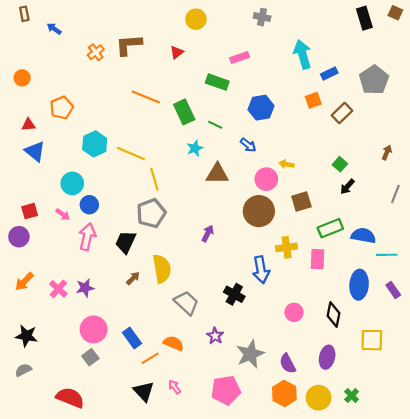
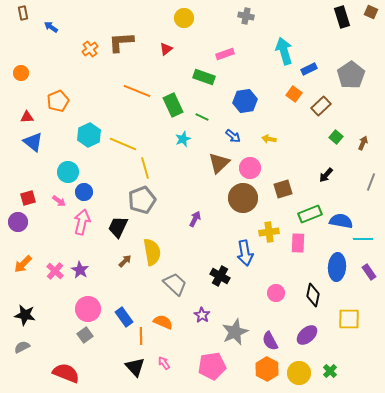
orange square: (313, 100) -> (294, 94), turned -35
yellow arrow: (287, 164) -> (269, 139), moved
green square: (340, 164) -> (336, 137), moved
brown triangle: (217, 174) -> (219, 163), moved, turned -45
purple star: (85, 288) -> (80, 270), turned -30
purple ellipse: (327, 357) -> (307, 335), turned 35
orange line: (150, 358) -> (141, 336), turned -60

